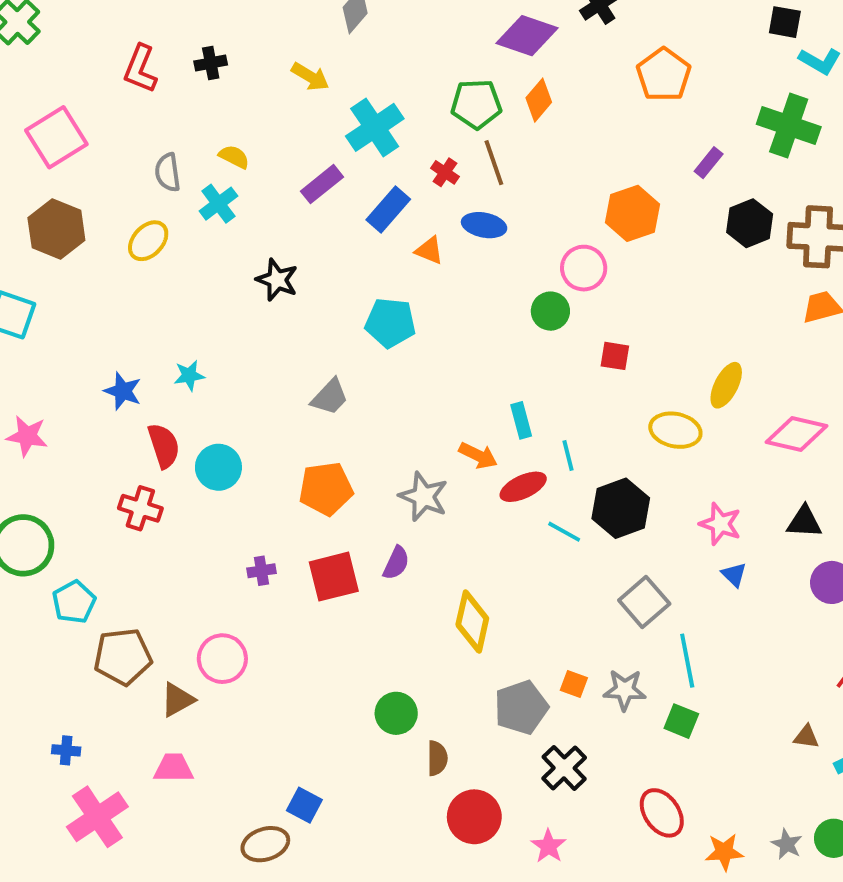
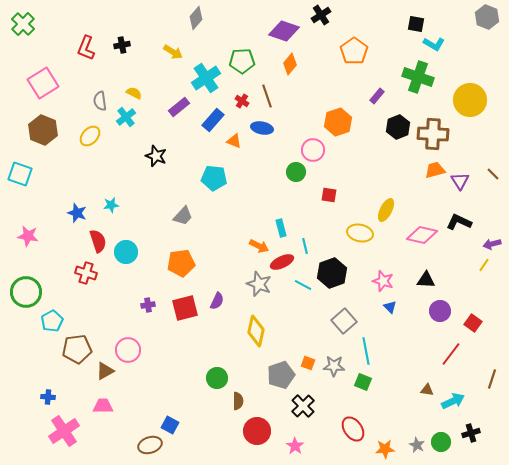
green pentagon: (476, 104) -> (242, 61), moved
gray star: (424, 497) -> (259, 284), moved

